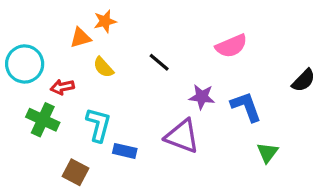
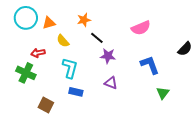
orange star: (105, 21) -> (84, 20), moved
cyan circle: (25, 64) -> (26, 18), moved
purple star: (202, 97) -> (108, 56), moved
cyan L-shape: (98, 125) -> (70, 68), moved
purple triangle: (182, 136) -> (111, 83), size x0.6

